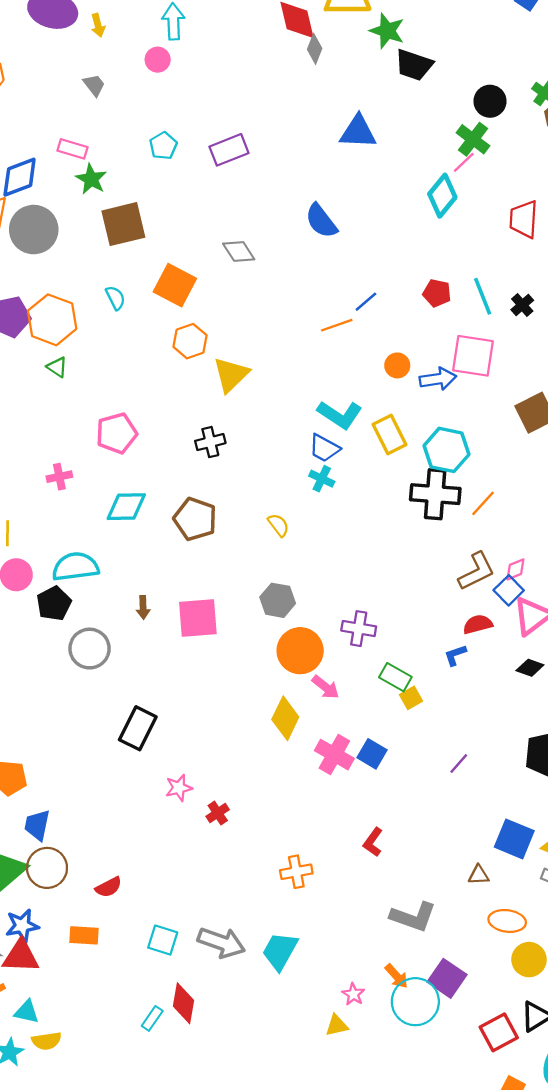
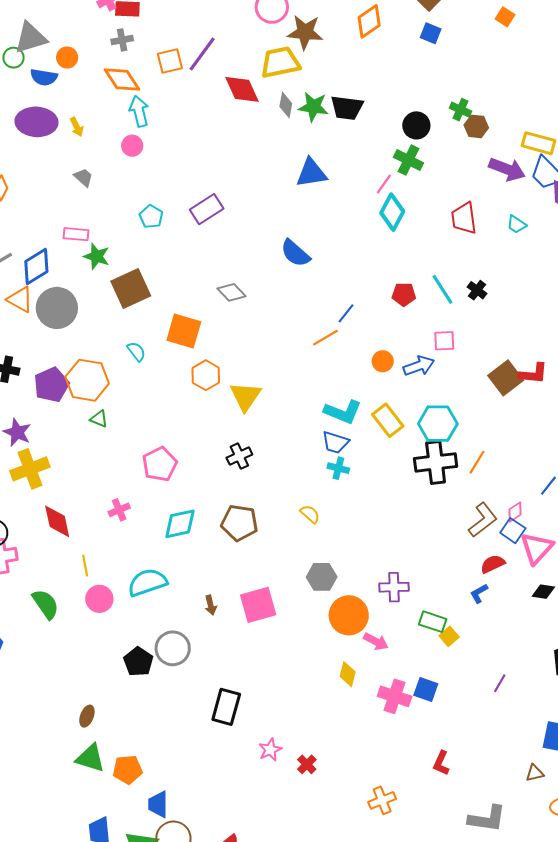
green star: (387, 31) -> (313, 107), moved
gray diamond: (315, 49) -> (286, 105), moved
pink line: (464, 162) -> (384, 184), moved
pink square: (473, 356) -> (444, 341), size x0.6
black pentagon: (54, 603) -> (138, 662), moved
yellow diamond: (285, 718) -> (348, 674), size x0.7

